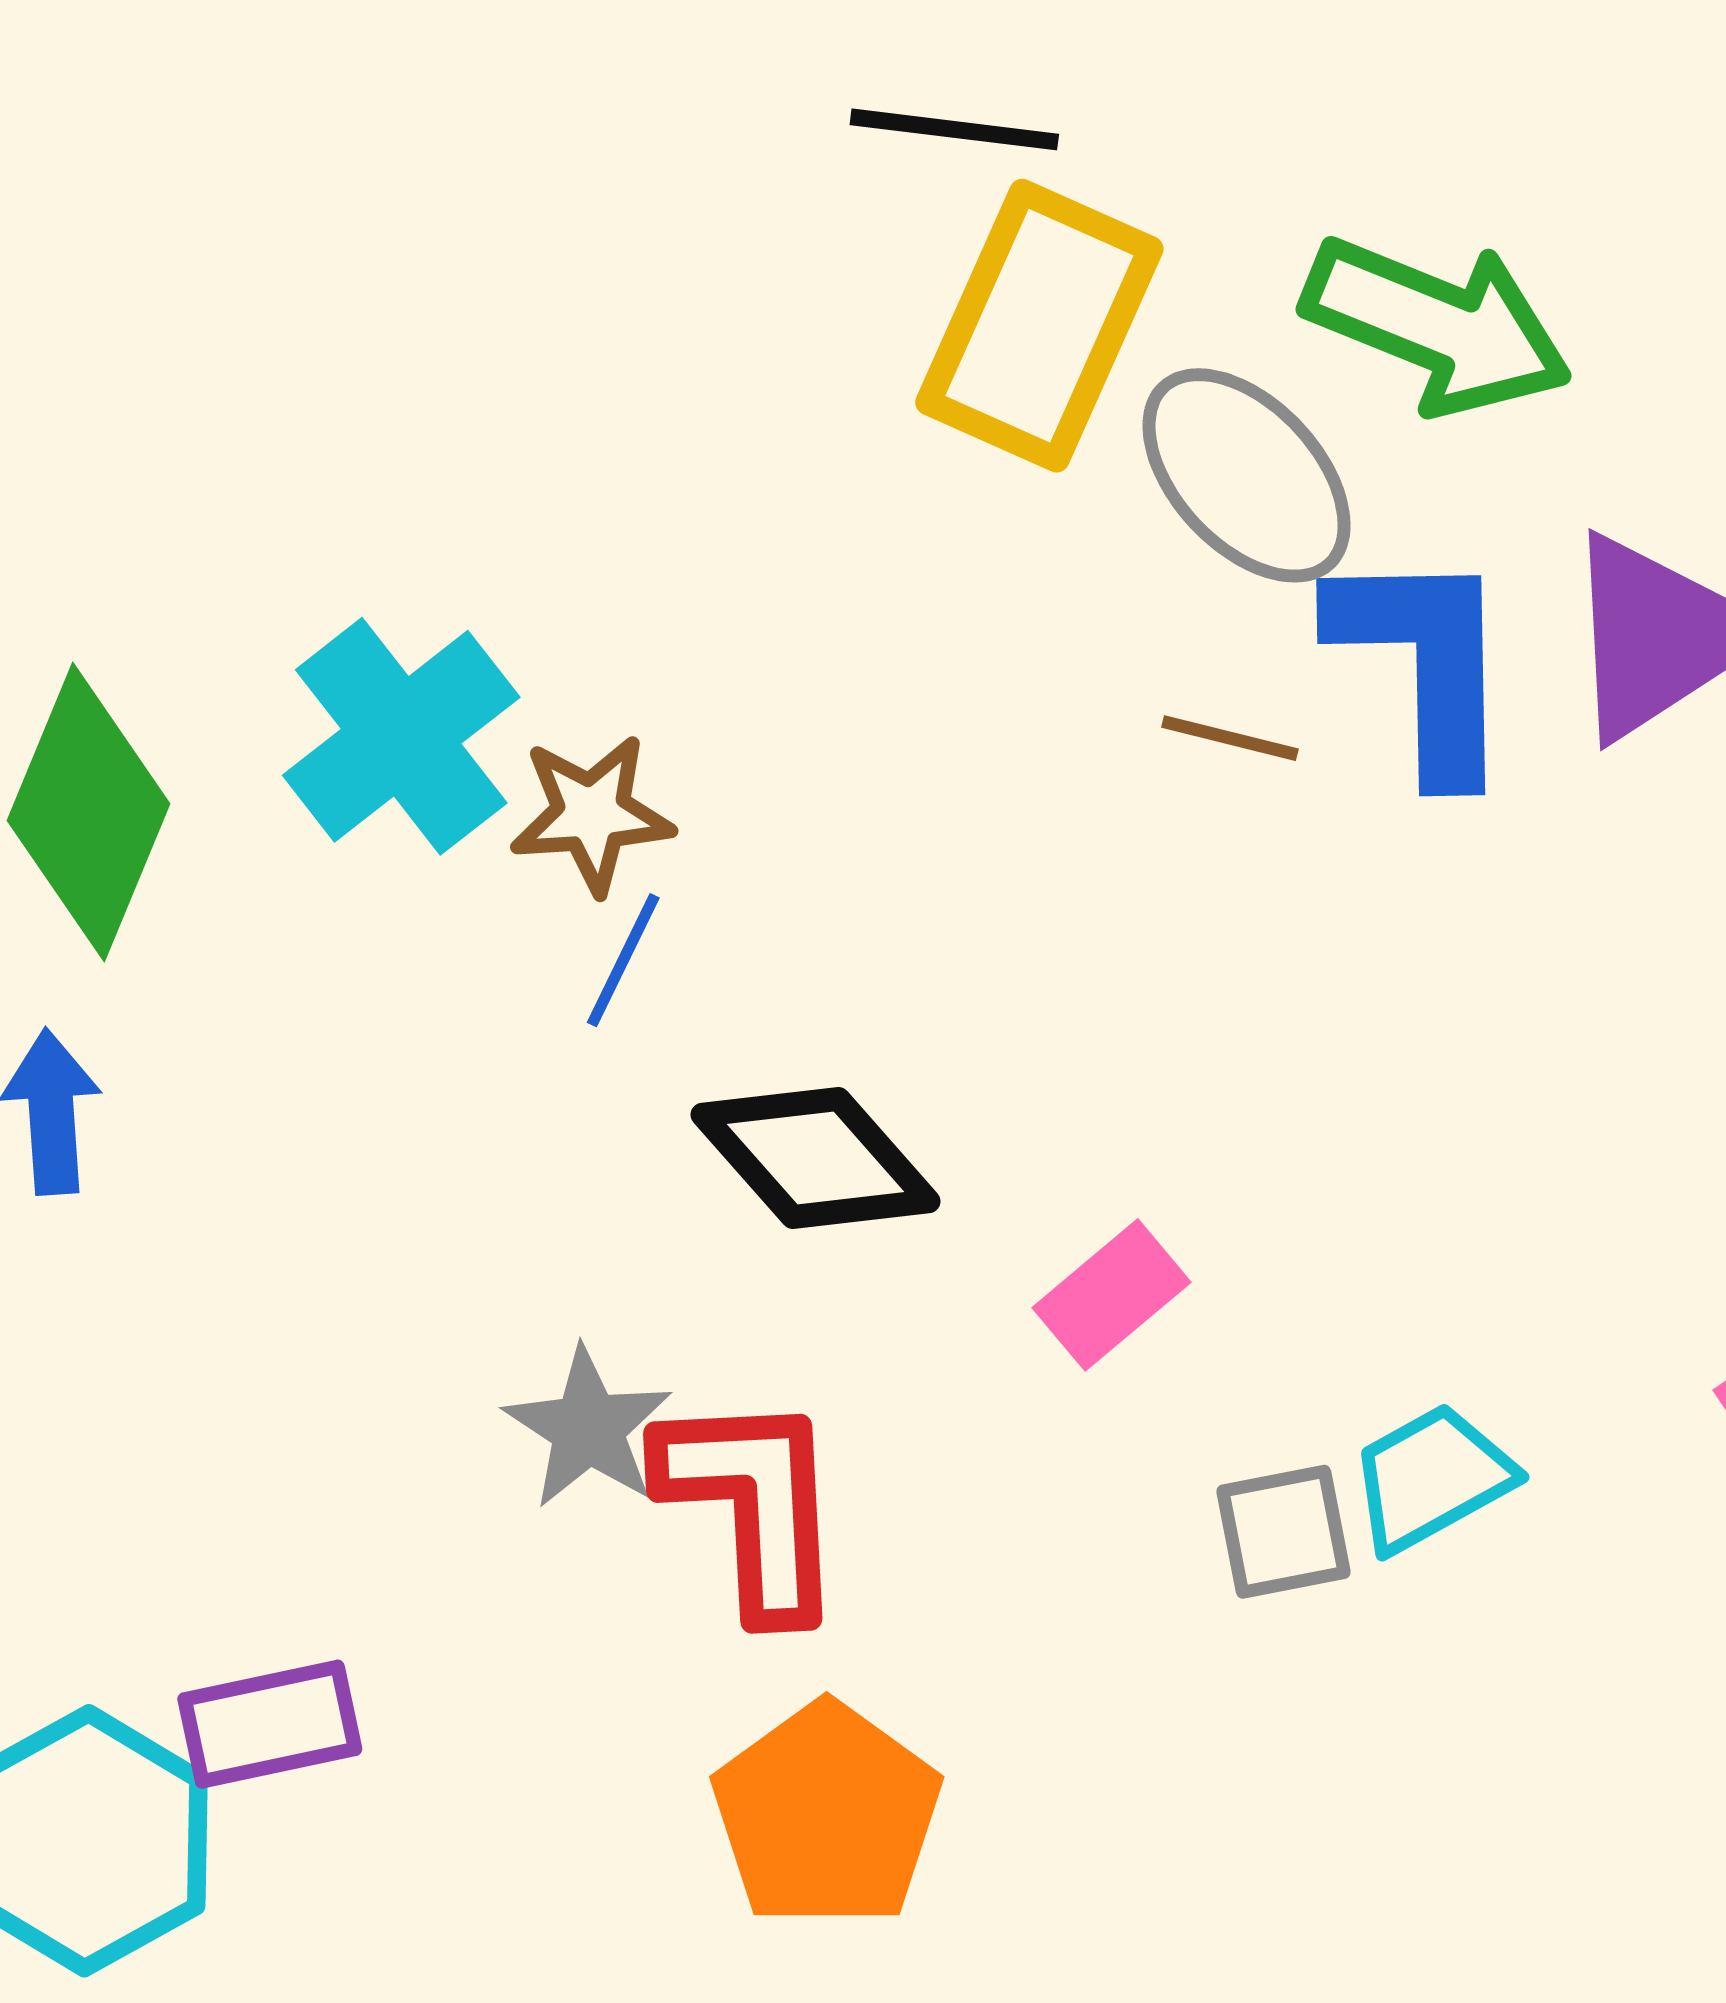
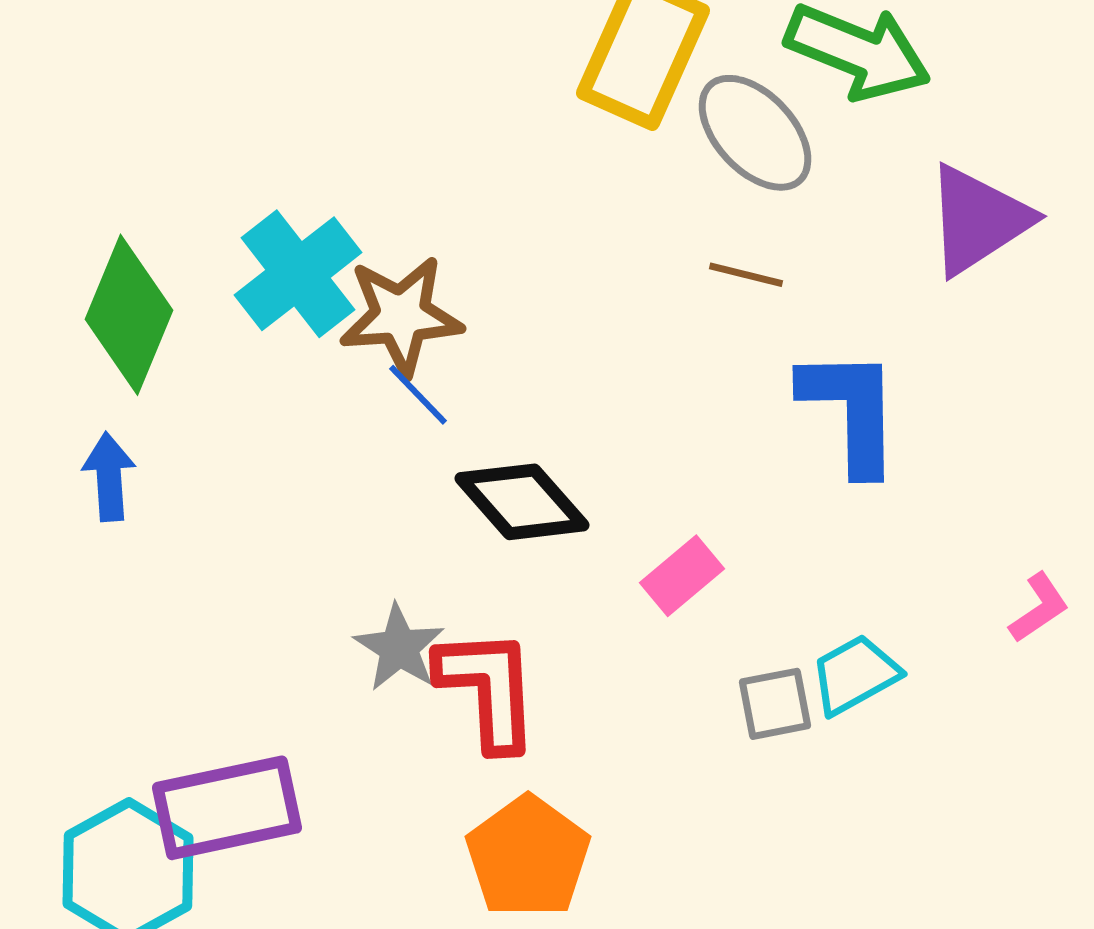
blue L-shape: (1424, 662) -> (851, 411), moved
brown star: (592, 814) -> (401, 316), size x1.4
blue line: (623, 960) -> (418, 395), turned -70
purple rectangle: (270, 1724) -> (227, 808), size x1.5

